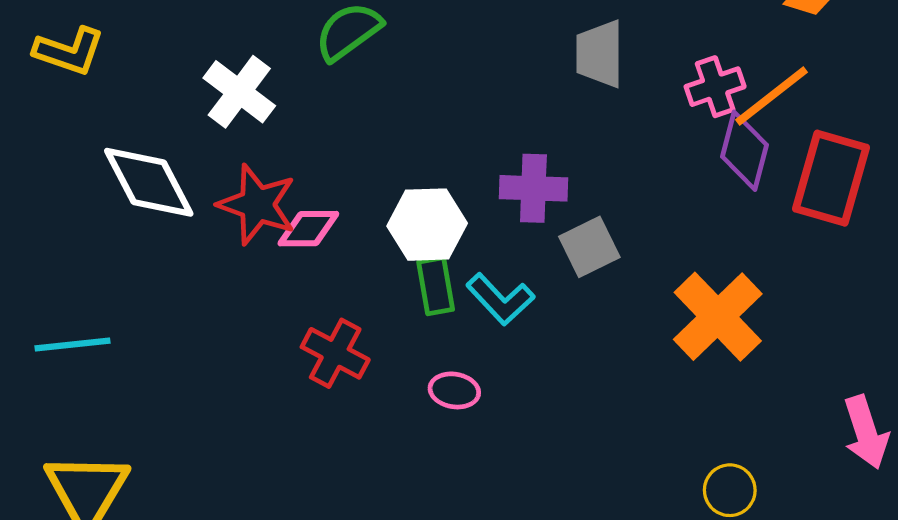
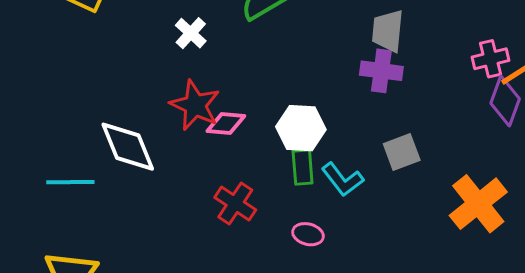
gray trapezoid: (600, 54) -> (388, 31), moved
white cross: (239, 92) -> (191, 33), size x0.7
white diamond: (149, 182) -> (128, 147), moved
purple cross: (533, 188) -> (381, 71), moved

